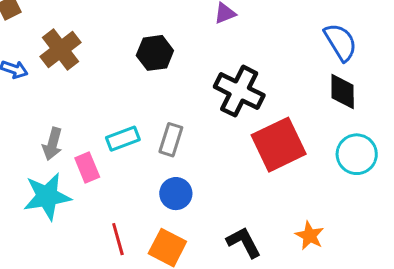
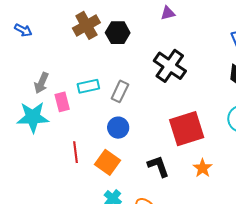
brown cross: (60, 49) -> (86, 25), moved
red square: (279, 145) -> (187, 129), moved

